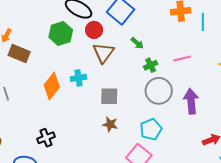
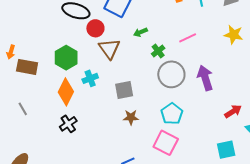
green hexagon: (61, 34) -> (66, 58), moved
green arrow: (137, 43) -> (140, 32), turned 128
black cross: (46, 138) -> (68, 124), moved

